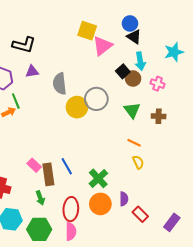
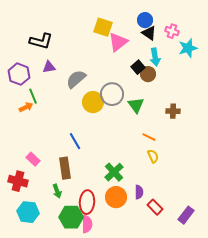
gray semicircle: (60, 84) -> (76, 79), turned 55
pink cross: (158, 84) -> (172, 31), moved
green triangle: (132, 110) -> (136, 105), moved
pink rectangle: (34, 165) -> (33, 159), moved
blue line: (67, 166) -> (75, 141), moved
green hexagon: (39, 229) -> (71, 217), moved

